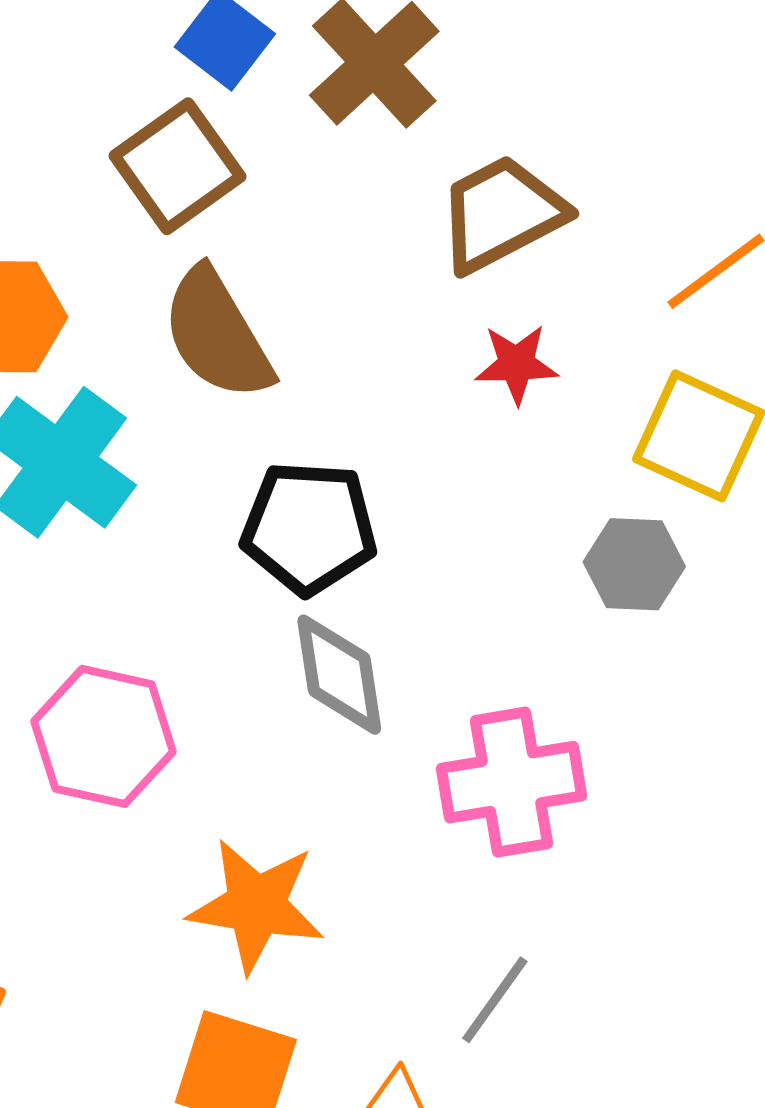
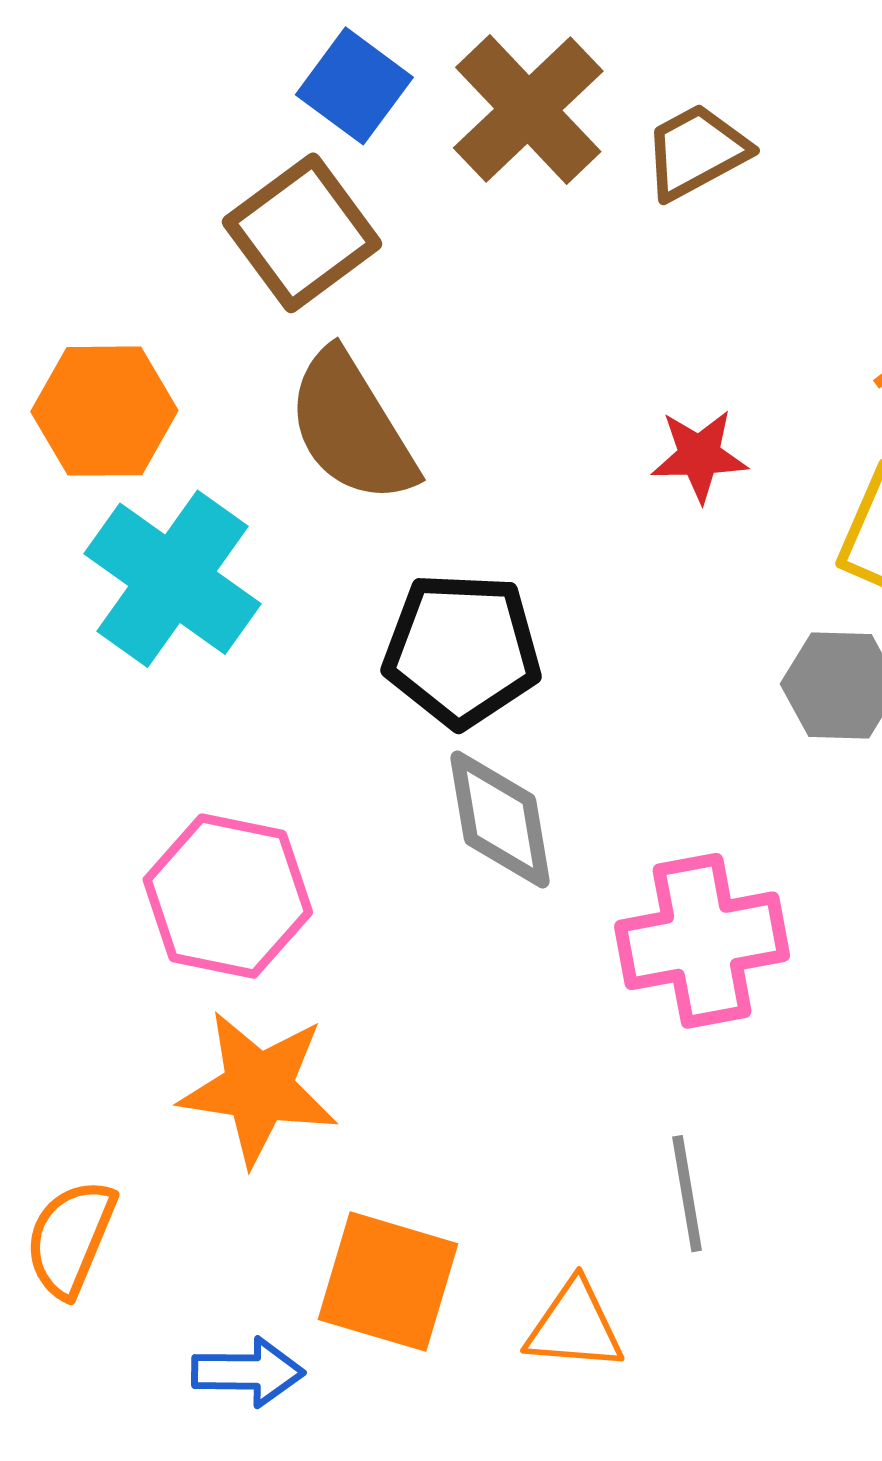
brown trapezoid: (501, 214) -> (696, 152), moved, size x0.7
orange star: (256, 905) -> (259, 1088), moved
gray line: (495, 1000) -> (687, 1194), turned -44

